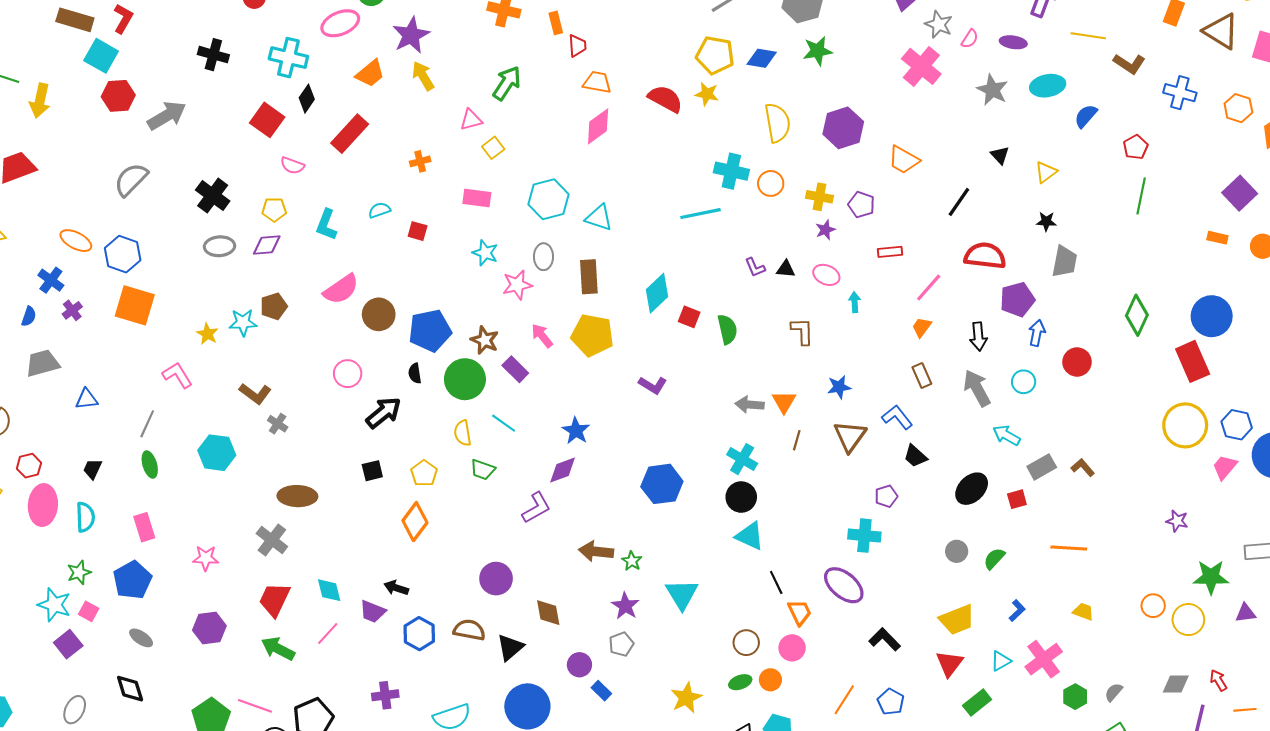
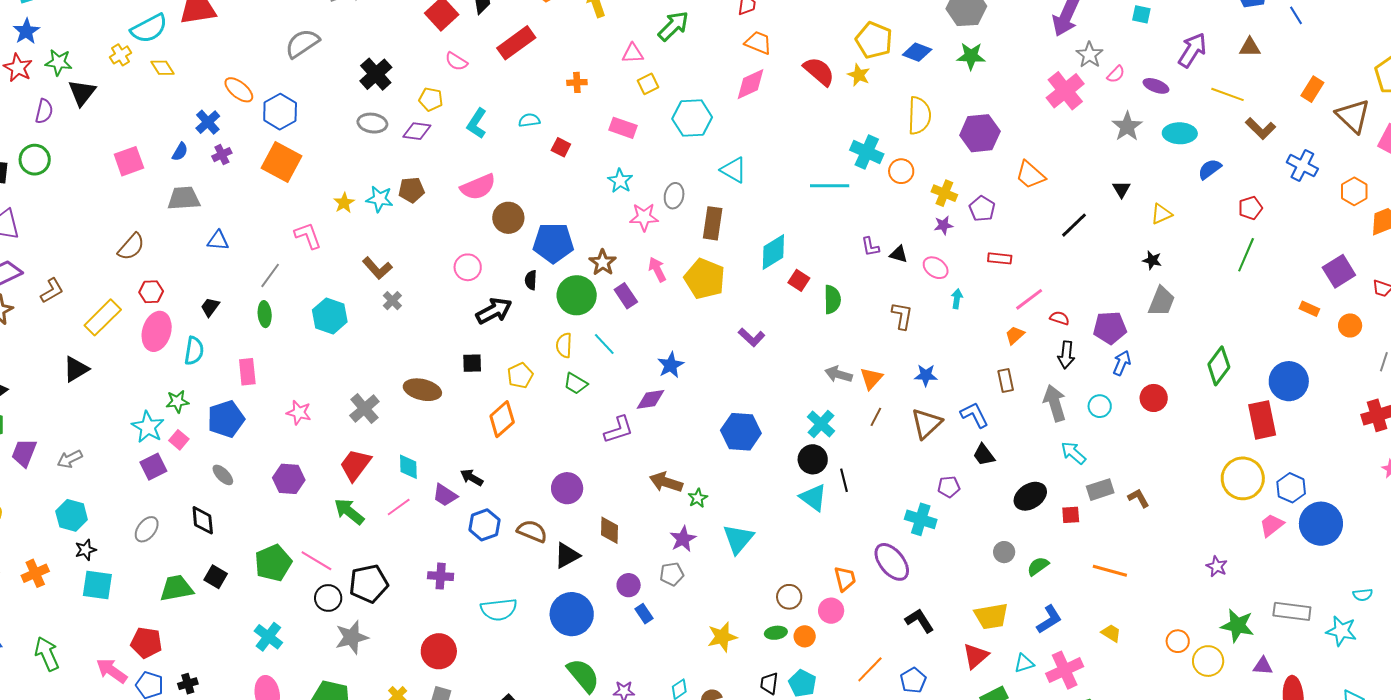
cyan hexagon: (549, 199) -> (692, 118), moved
red semicircle: (985, 256) -> (1060, 318), moved, size x0.5
brown ellipse: (297, 496) -> (422, 390), moved
black line: (776, 582) -> (844, 480), moved
blue L-shape: (1017, 611) -> (1049, 619), size x1.4

